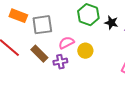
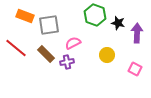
yellow circle: (85, 51) -> (107, 55), moved

